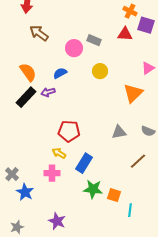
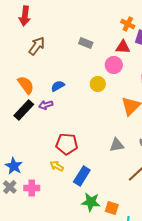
brown arrow: (39, 33) -> (37, 46), turned 90
gray rectangle: (94, 40) -> (86, 43), moved
pink circle: (74, 48) -> (114, 65), moved
pink cross: (52, 173) -> (32, 188), moved
blue star: (25, 192) -> (14, 166), moved

